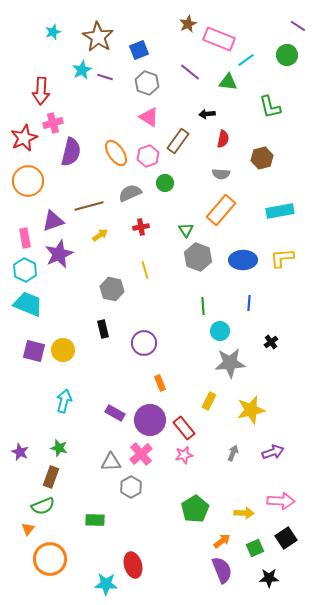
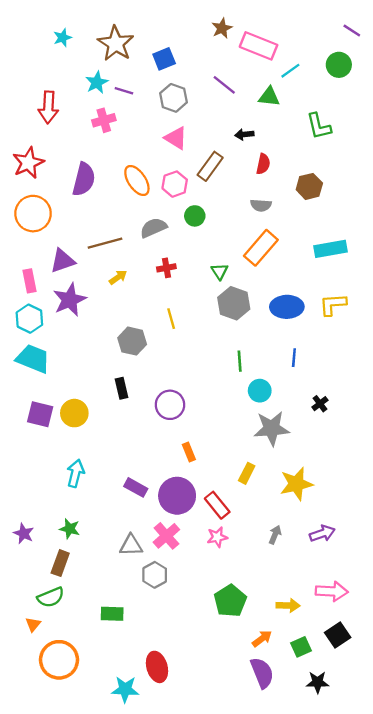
pink cross: (53, 123) -> (104, 120), moved

